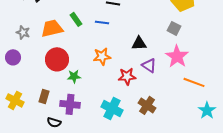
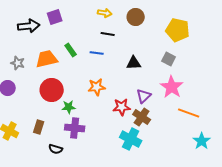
black triangle: (139, 43) -> (134, 63), moved
purple triangle: (149, 65) -> (144, 96), turned 42
purple cross: (70, 104) -> (75, 128), moved
brown cross: (147, 105) -> (142, 117), moved
cyan cross: (112, 108) -> (131, 139), moved
black semicircle: (54, 122) -> (56, 149), moved

